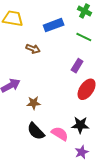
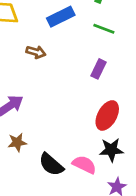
red ellipse: (87, 89) -> (107, 115), moved
brown star: (34, 103) -> (17, 142), moved

